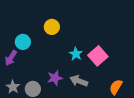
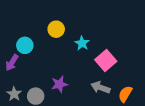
cyan star: (76, 54) -> (82, 43), moved
gray arrow: (79, 81) -> (100, 87), moved

